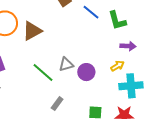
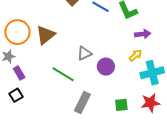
gray triangle: (66, 64) -> (84, 53), moved
gray rectangle: (57, 104) -> (82, 103), size x1.5

